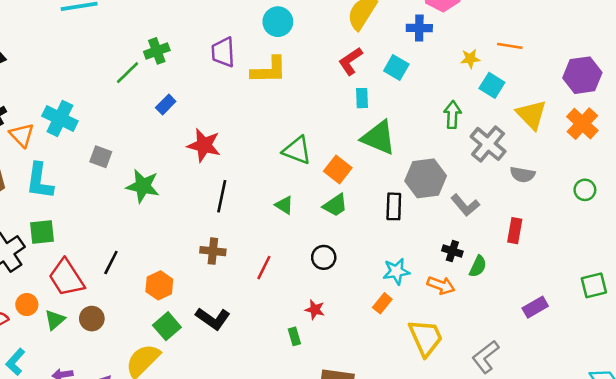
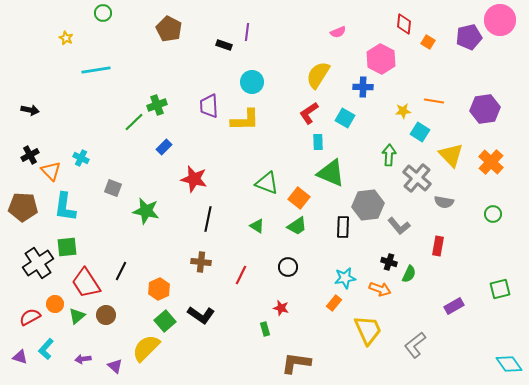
purple hexagon: (582, 75) -> (485, 109), moved
cyan cross: (60, 119) -> (81, 158), size x0.6

